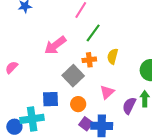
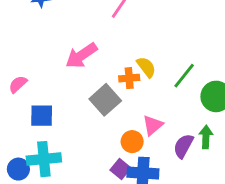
green line: (93, 33) -> (184, 76), moved
yellow semicircle: (113, 56) -> (146, 67), moved, turned 126
blue square: (50, 99) -> (42, 116), moved
orange circle: (78, 104) -> (132, 142), moved

